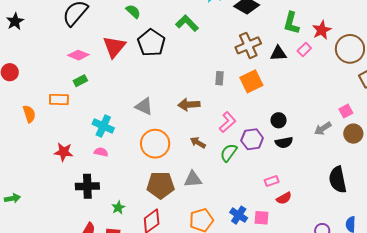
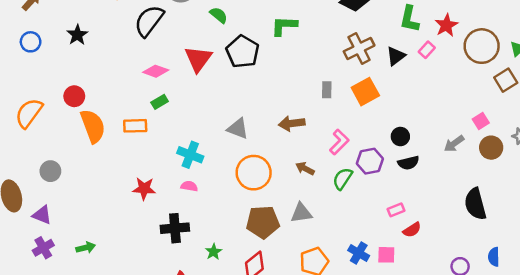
green L-shape: (187, 23) -> (284, 26), turned -40
black triangle: (278, 53) -> (396, 56), turned -30
orange semicircle: (29, 114) -> (93, 126), moved, size x1.6

